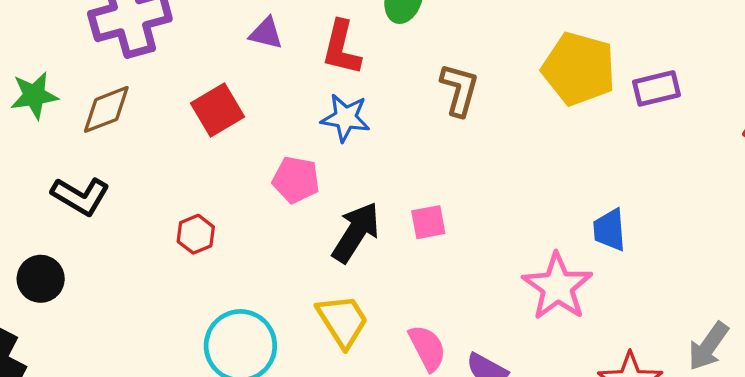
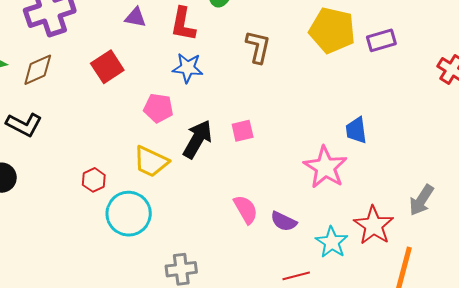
red hexagon: (196, 234) -> (94, 180), moved
yellow trapezoid: (343, 321) -> (151, 162), moved, turned 150

